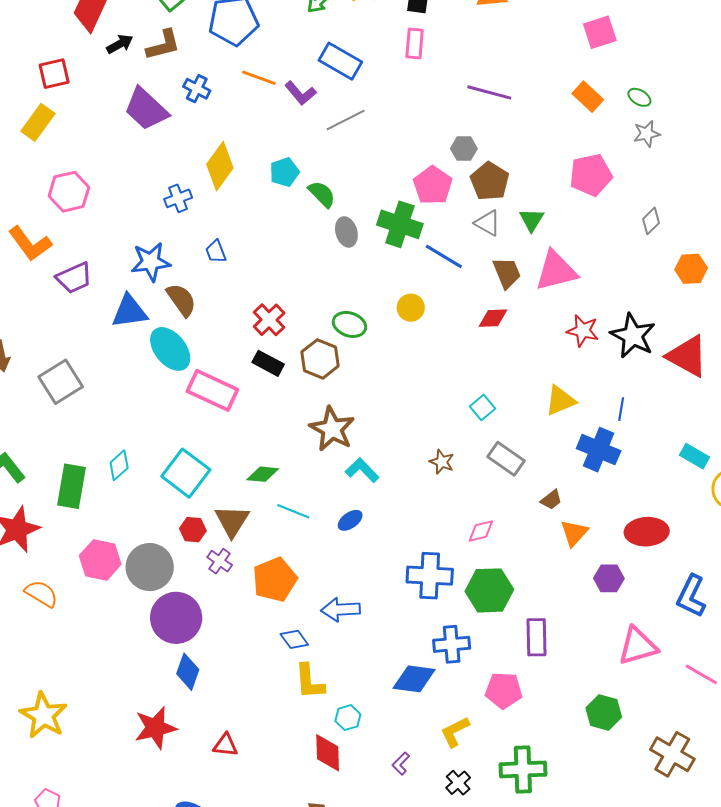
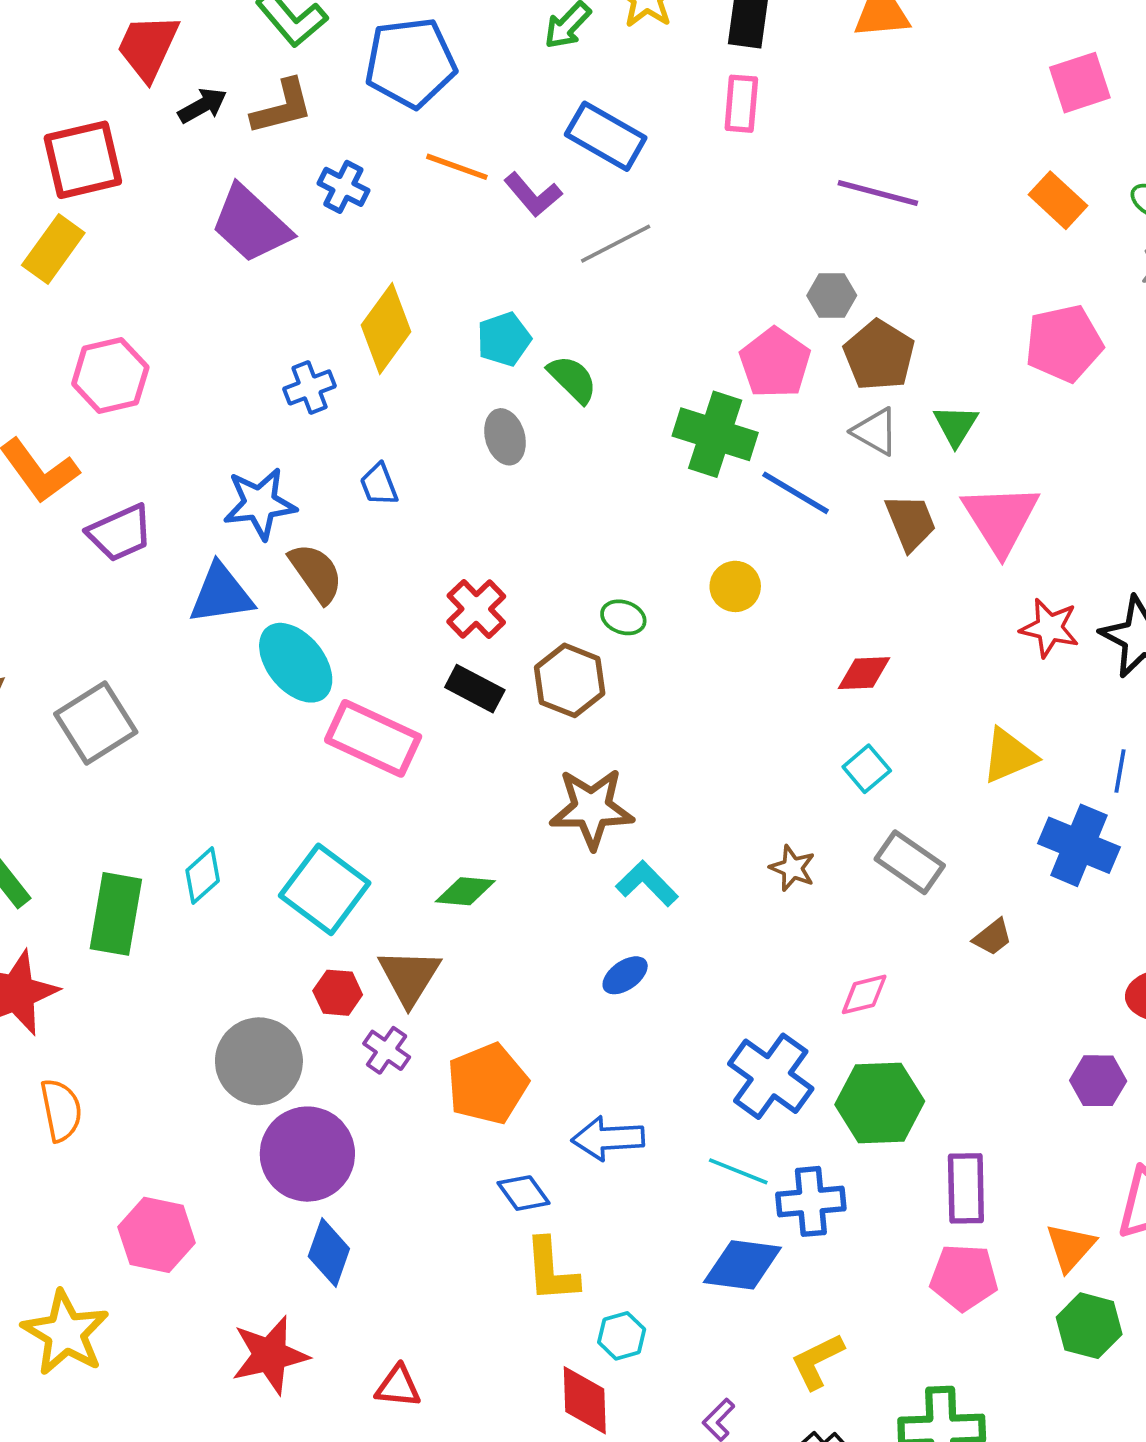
red square: (54, 74) -> (83, 160), size x1.4
gray ellipse: (346, 232) -> (505, 437), moved
pink triangle: (556, 271) -> (1001, 519), turned -48
red diamond: (493, 318) -> (864, 673), moved
green ellipse: (349, 324) -> (623, 617), size x0.7
brown star: (332, 429) -> (592, 808), turned -30
cyan line: (293, 511) -> (738, 1171), moved
orange triangle: (574, 533) -> (1070, 1247), moved
pink hexagon: (100, 560) -> (157, 1235), moved
blue cross: (430, 576) -> (771, 1076), turned 33
orange semicircle: (41, 594) -> (61, 1110), turned 48
pink pentagon: (504, 690) -> (964, 1277), moved

